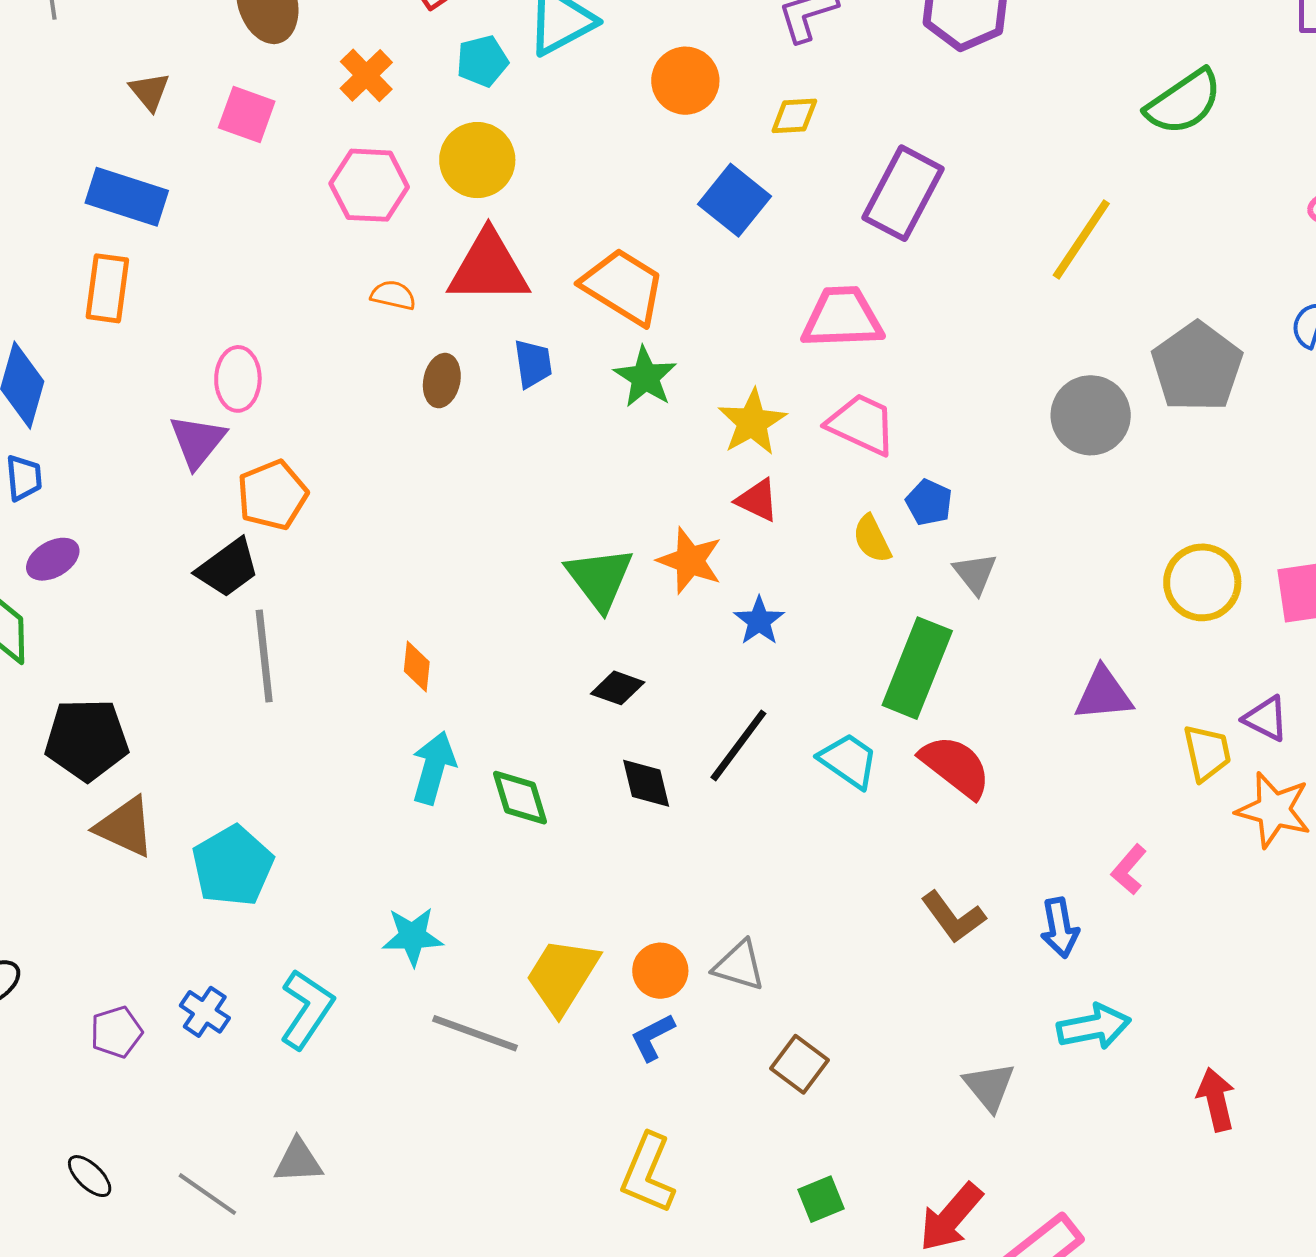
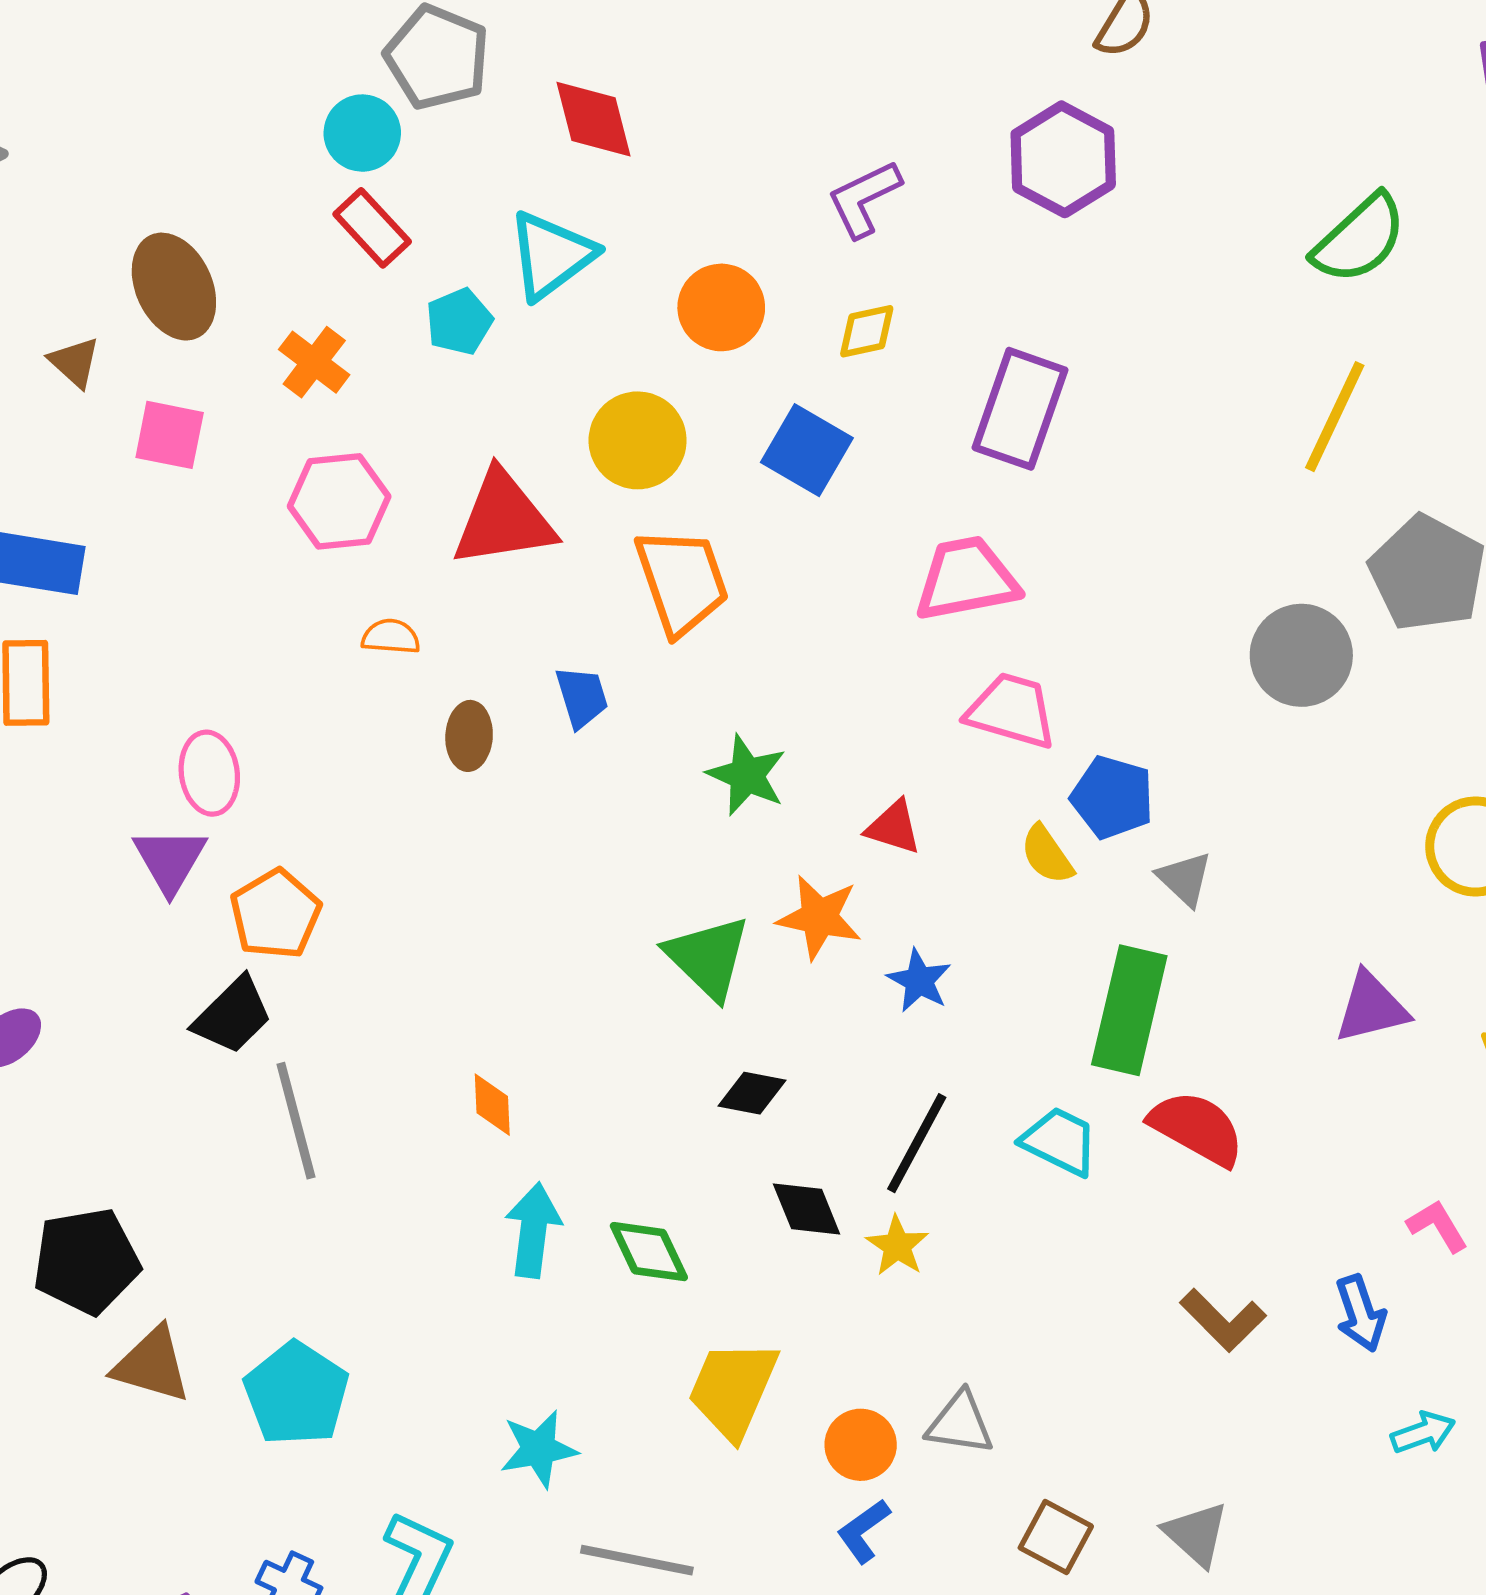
brown triangle: (150, 92) -> (75, 362), moved
yellow circle: (477, 160) -> (638, 440), moved
yellow line: (1081, 239) -> (1335, 417), moved
red triangle: (488, 268) -> (504, 519), moved
orange trapezoid: (623, 286) -> (682, 581), turned 48
green star: (645, 377) -> (747, 775), moved
yellow star: (752, 422) -> (897, 1246), moved, size x0.7
blue pentagon: (929, 502) -> (1112, 797), size x1.4
pink L-shape: (1129, 870) -> (1437, 1226), turned 117
yellow trapezoid: (562, 976) -> (733, 1389), moved
cyan arrow: (1094, 1027) -> (1423, 1433), size x0.7
gray triangle: (989, 1087) -> (1196, 1534), moved

